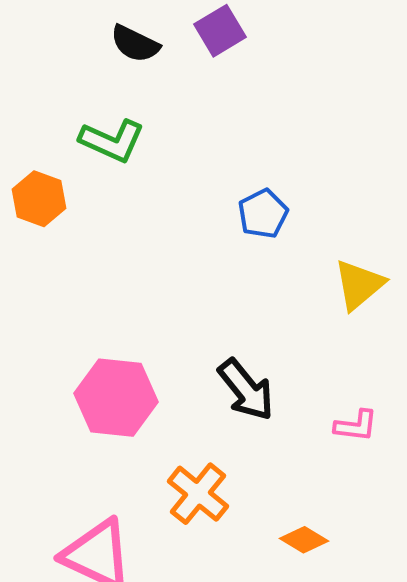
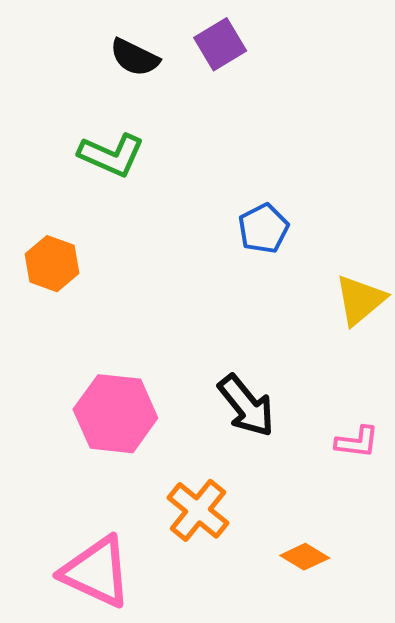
orange hexagon: (39, 199) -> (52, 264), moved

